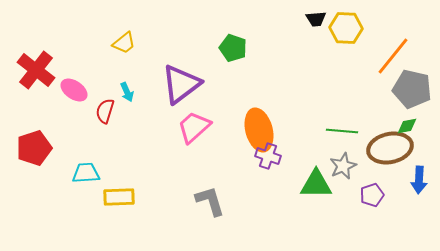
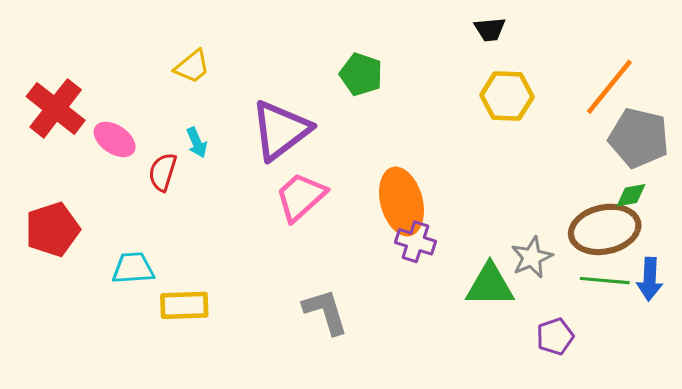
yellow hexagon: (346, 28) -> (507, 96), moved
green line: (342, 131) -> (605, 281), moved
purple pentagon: (372, 195) -> (555, 336), moved

